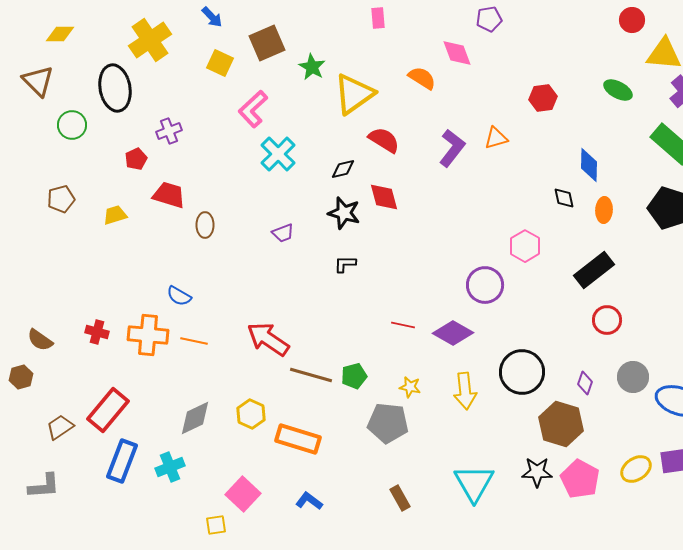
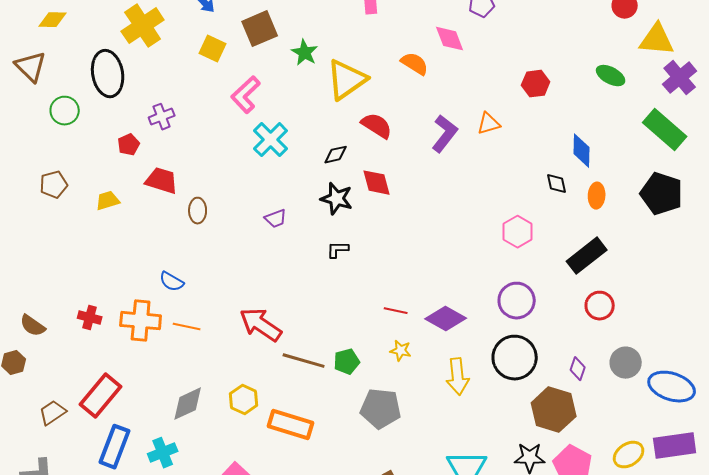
purple circle: (485, 285) -> (517, 301), moved
yellow star: (410, 387) -> (401, 351), moved

